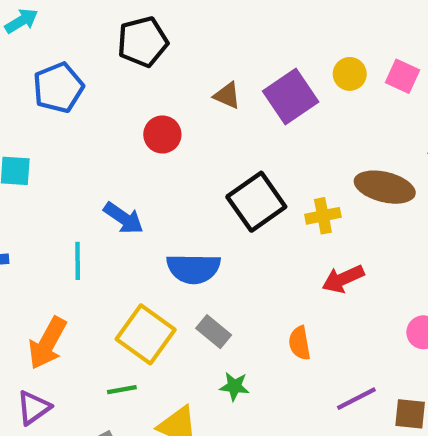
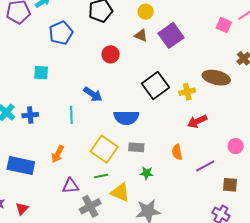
yellow circle: (350, 74) -> (146, 12), moved
gray rectangle: (214, 332) -> (136, 147), turned -35
orange arrow: (47, 343) -> (58, 154), size x0.7
green line: (122, 390) -> (101, 176), moved
purple line: (356, 399) -> (205, 166), moved
purple triangle: (33, 408) -> (71, 186), moved, turned 30

